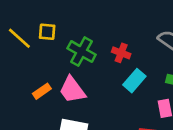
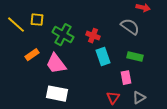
cyan rectangle: (134, 81) -> (103, 57), turned -60
orange rectangle: (42, 91) -> (32, 55), moved

